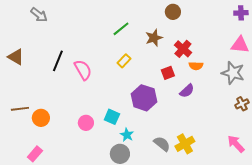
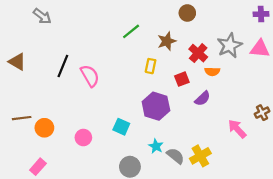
yellow rectangle: (124, 61) -> (151, 66), moved, turned -32
gray star: (233, 73) -> (230, 45), moved, turned 30
pink circle: (86, 123) -> (83, 138), moved
cyan star: (127, 135) -> (156, 146), moved
pink arrow: (236, 144) -> (237, 129), moved

